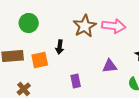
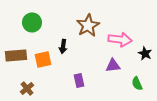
pink arrow: (114, 26) -> (120, 40), moved

